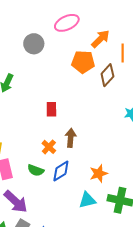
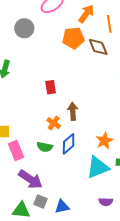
brown diamond: (107, 75) -> (98, 47), turned -55
cyan triangle: (87, 200) -> (98, 167), size x1.4

